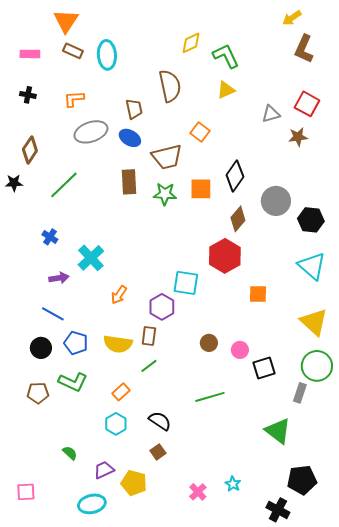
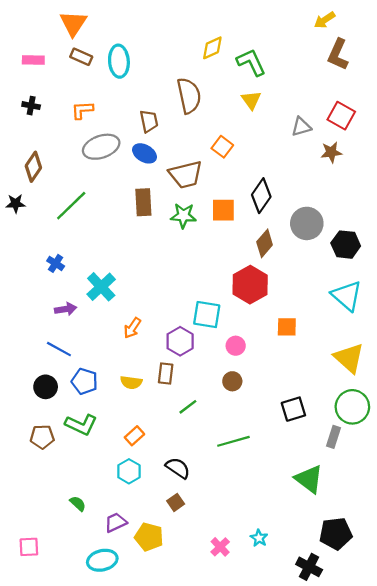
yellow triangle: (226, 90) -> (251, 100), turned -42
yellow semicircle: (118, 344) -> (131, 382), size x0.7
pink circle: (240, 350) -> (236, 346), moved
green line: (149, 366) -> (188, 407), moved

